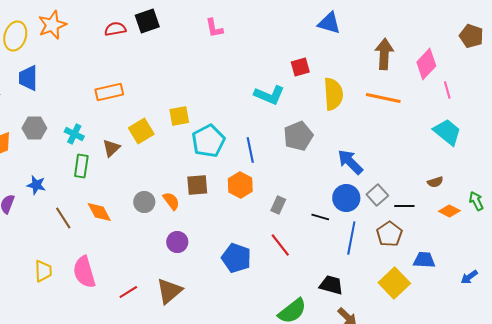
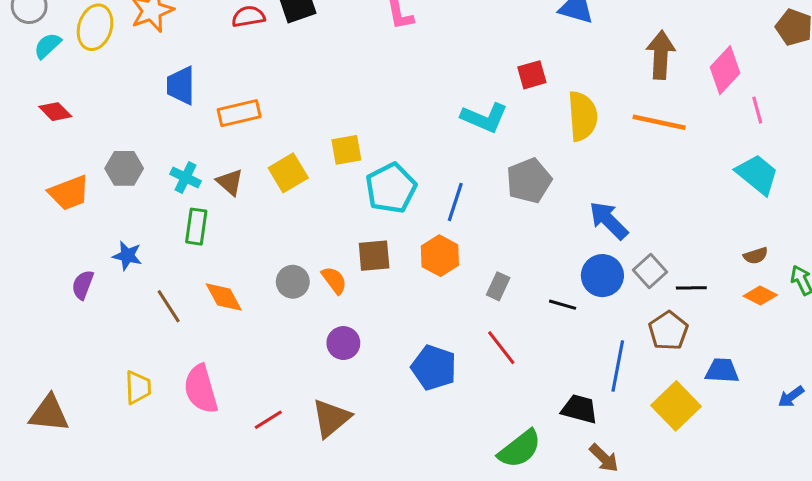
blue trapezoid: (28, 78) -> (181, 86), moved
brown triangle: (111, 148) -> (230, 182), moved, turned -36
blue line: (250, 150) -> (455, 202), turned 30
brown semicircle: (435, 182) -> (756, 256), moved
blue line: (351, 238) -> (618, 366), moved

